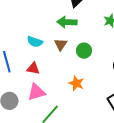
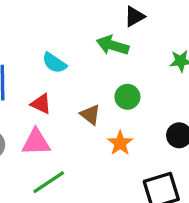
brown triangle: (61, 44) -> (90, 115), moved, turned -40
orange star: (76, 83) -> (120, 143), moved

